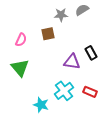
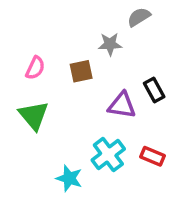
gray star: (61, 15) -> (110, 44), moved
brown square: (48, 34) -> (81, 71), moved

